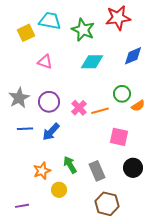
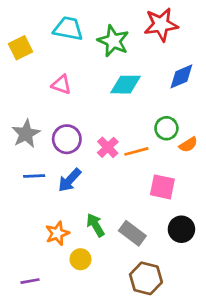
yellow square: (26, 33) -> (20, 48), moved
gray rectangle: (97, 171) -> (132, 233), turned -30

